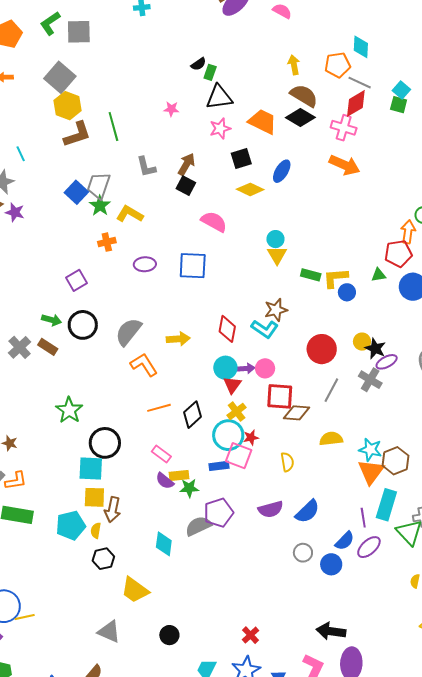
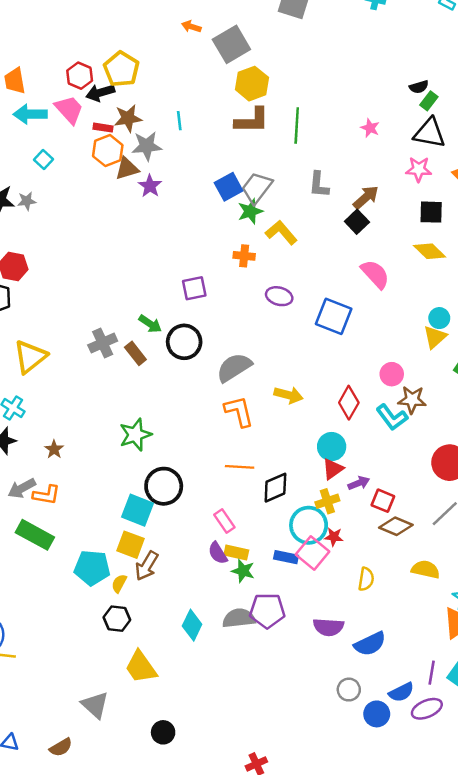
gray square: (60, 77) -> (231, 44), moved
purple arrow: (246, 368) -> (359, 483), moved, turned -36
pink circle: (265, 368) -> (392, 374), moved
red square: (280, 396) -> (383, 501), size x0.7

